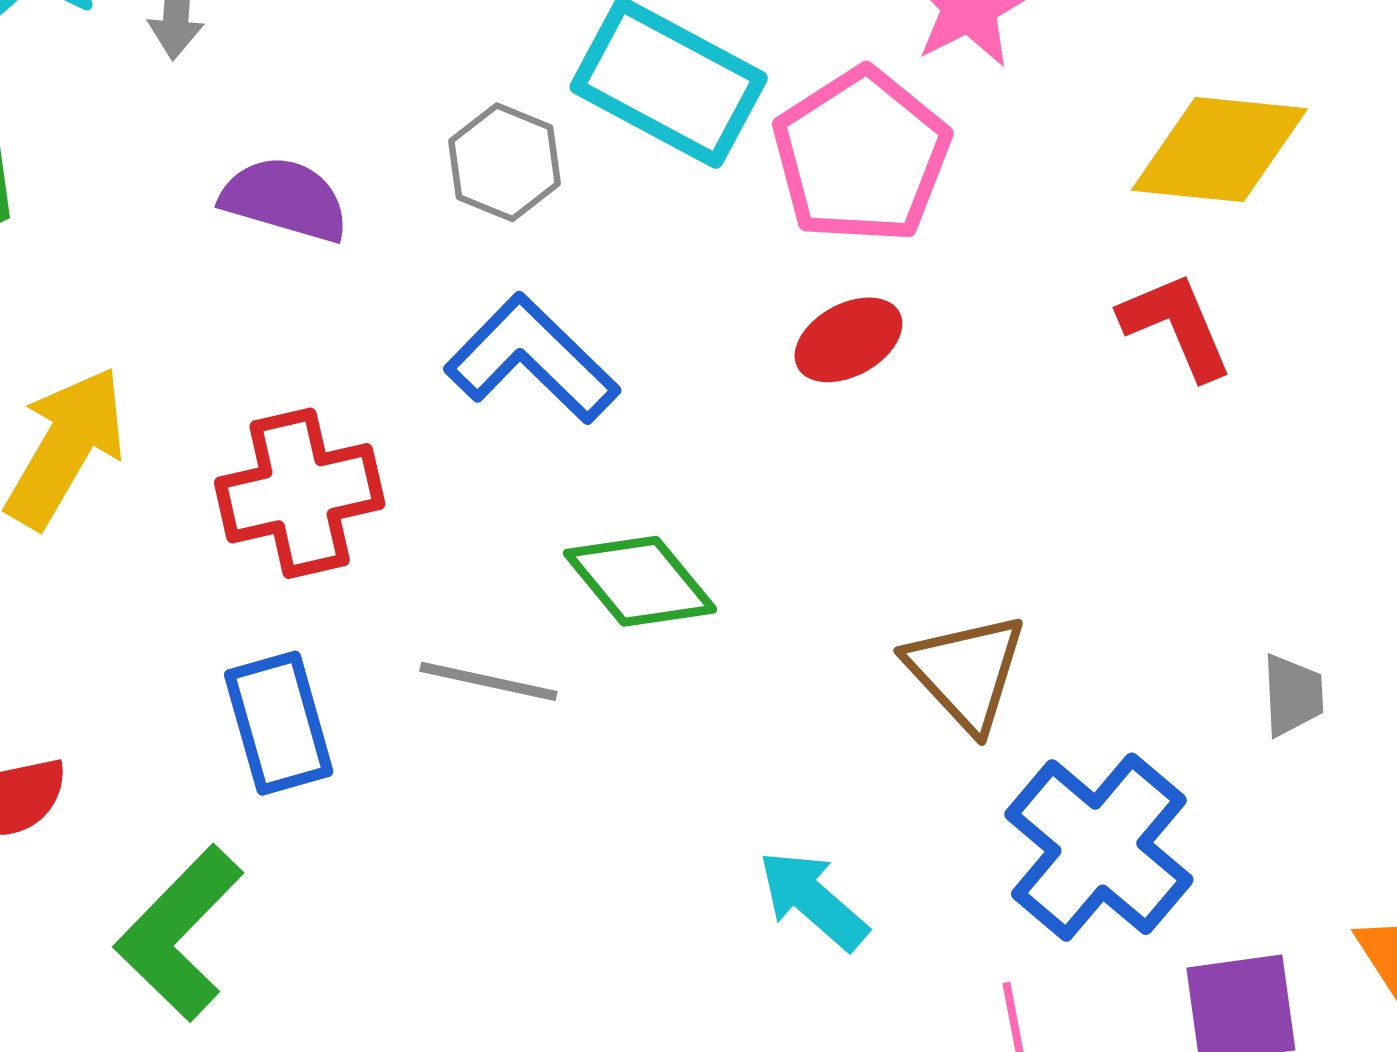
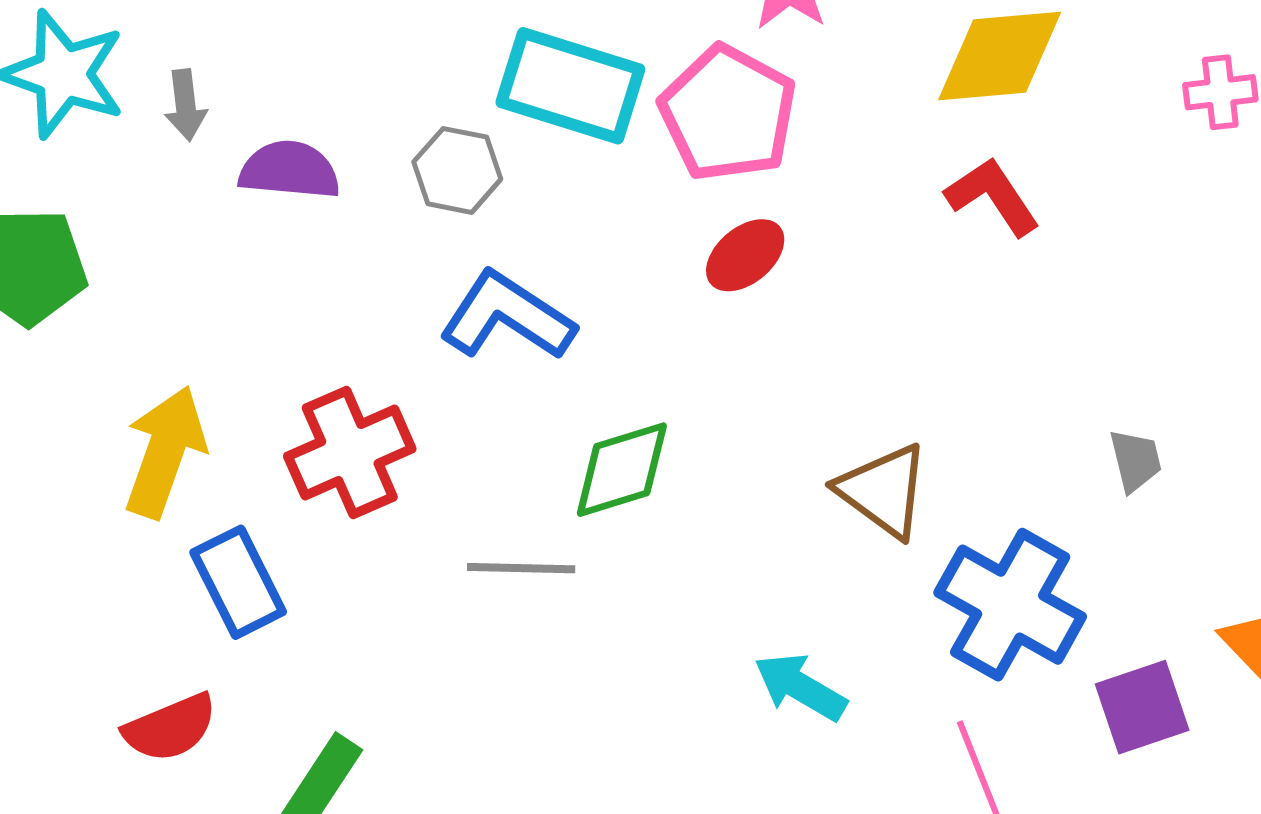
purple semicircle: (285, 199) -> (289, 170), moved
green diamond: (640, 581) -> (622, 470), turned -57
blue rectangle: (279, 723) -> (238, 582), moved

